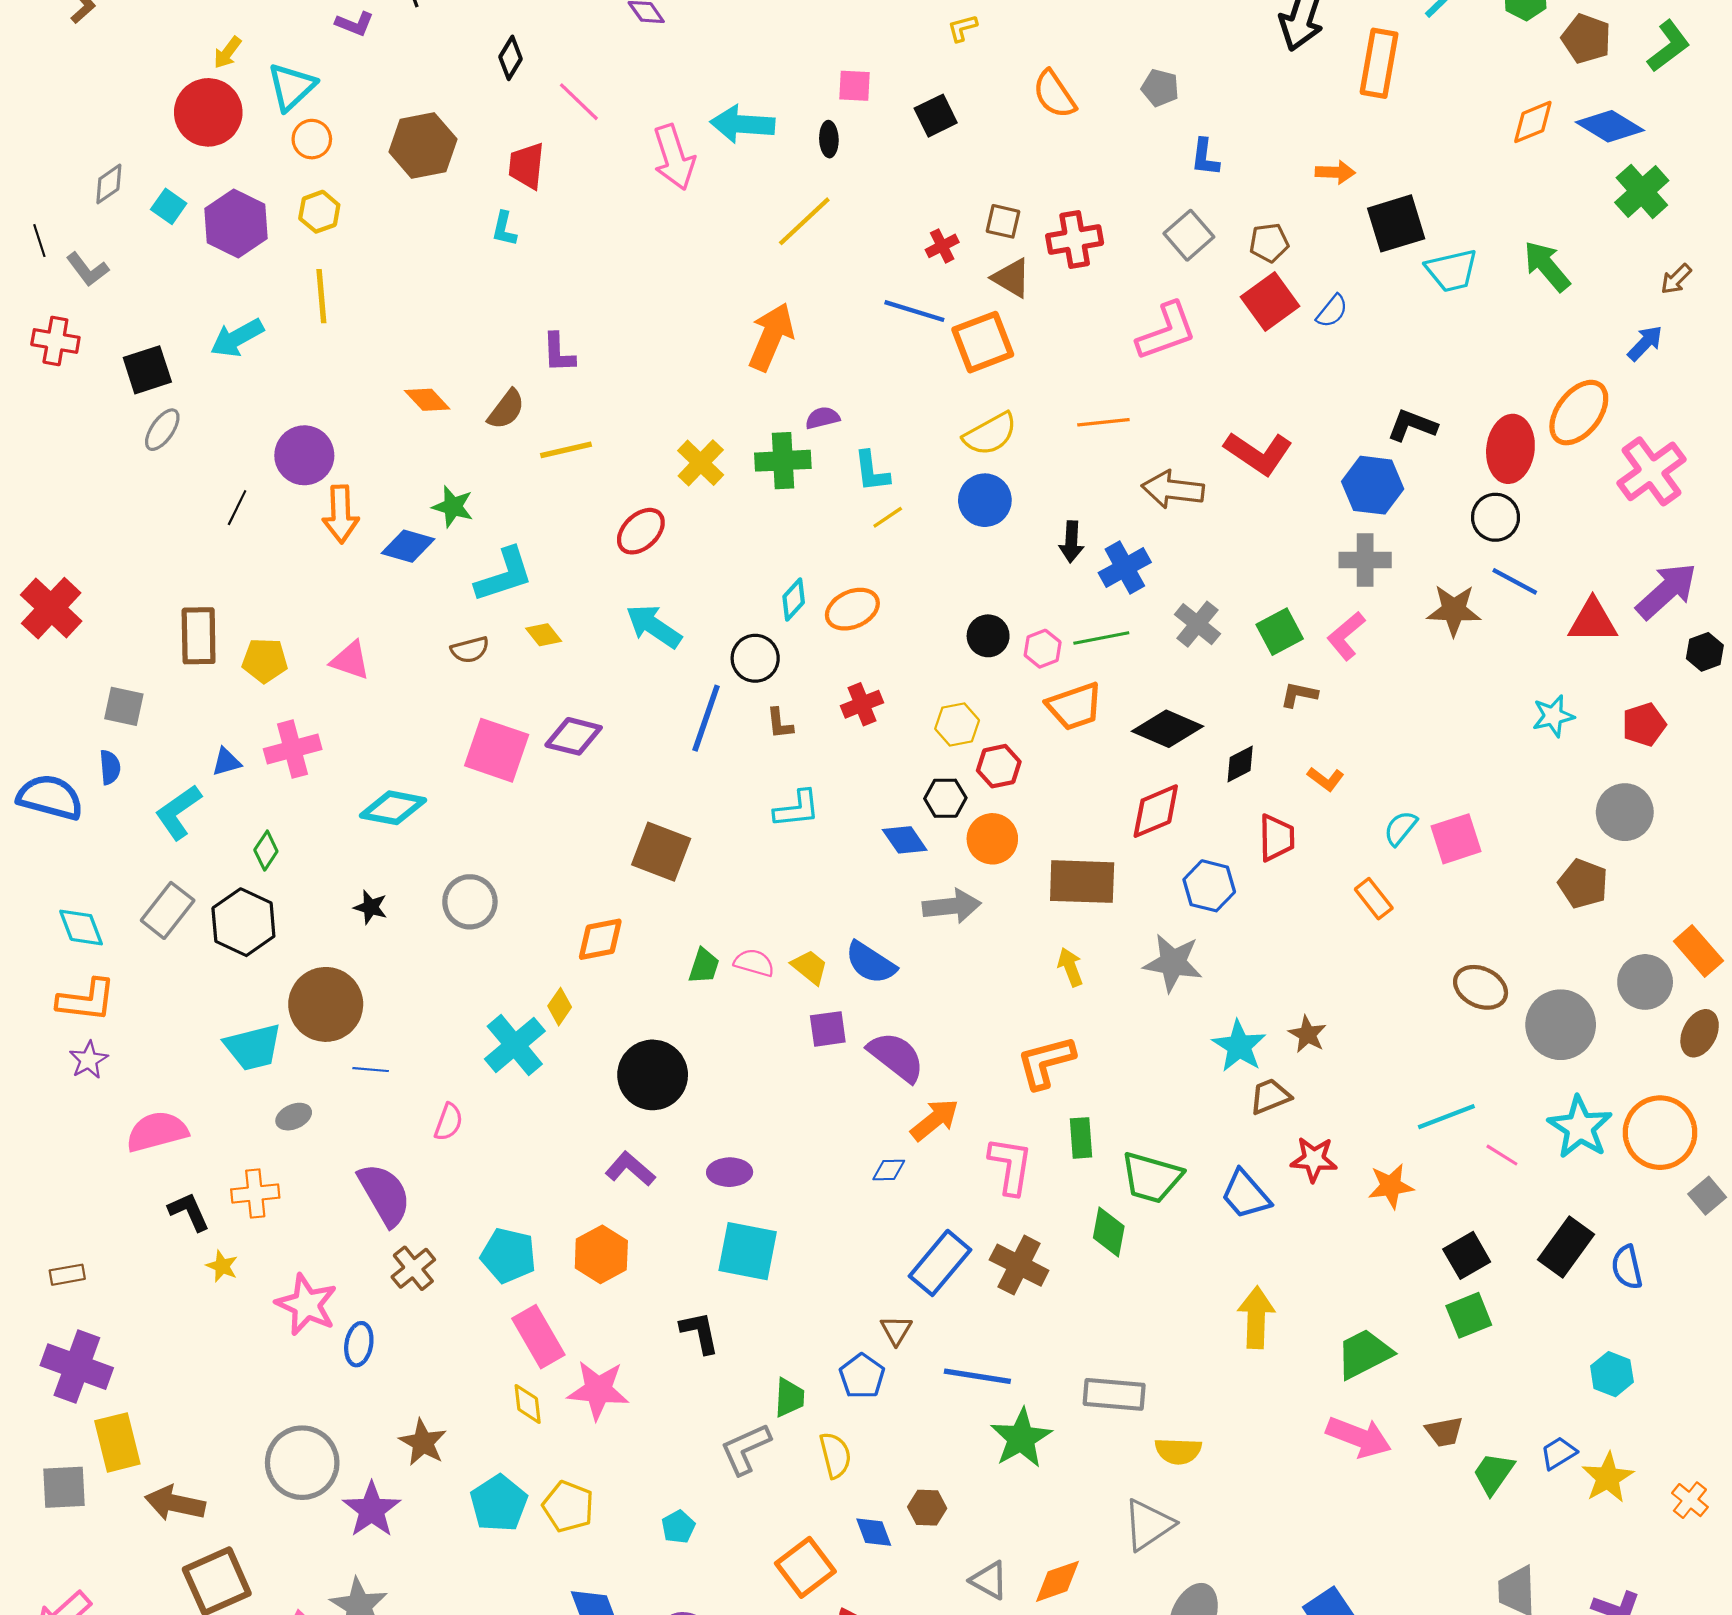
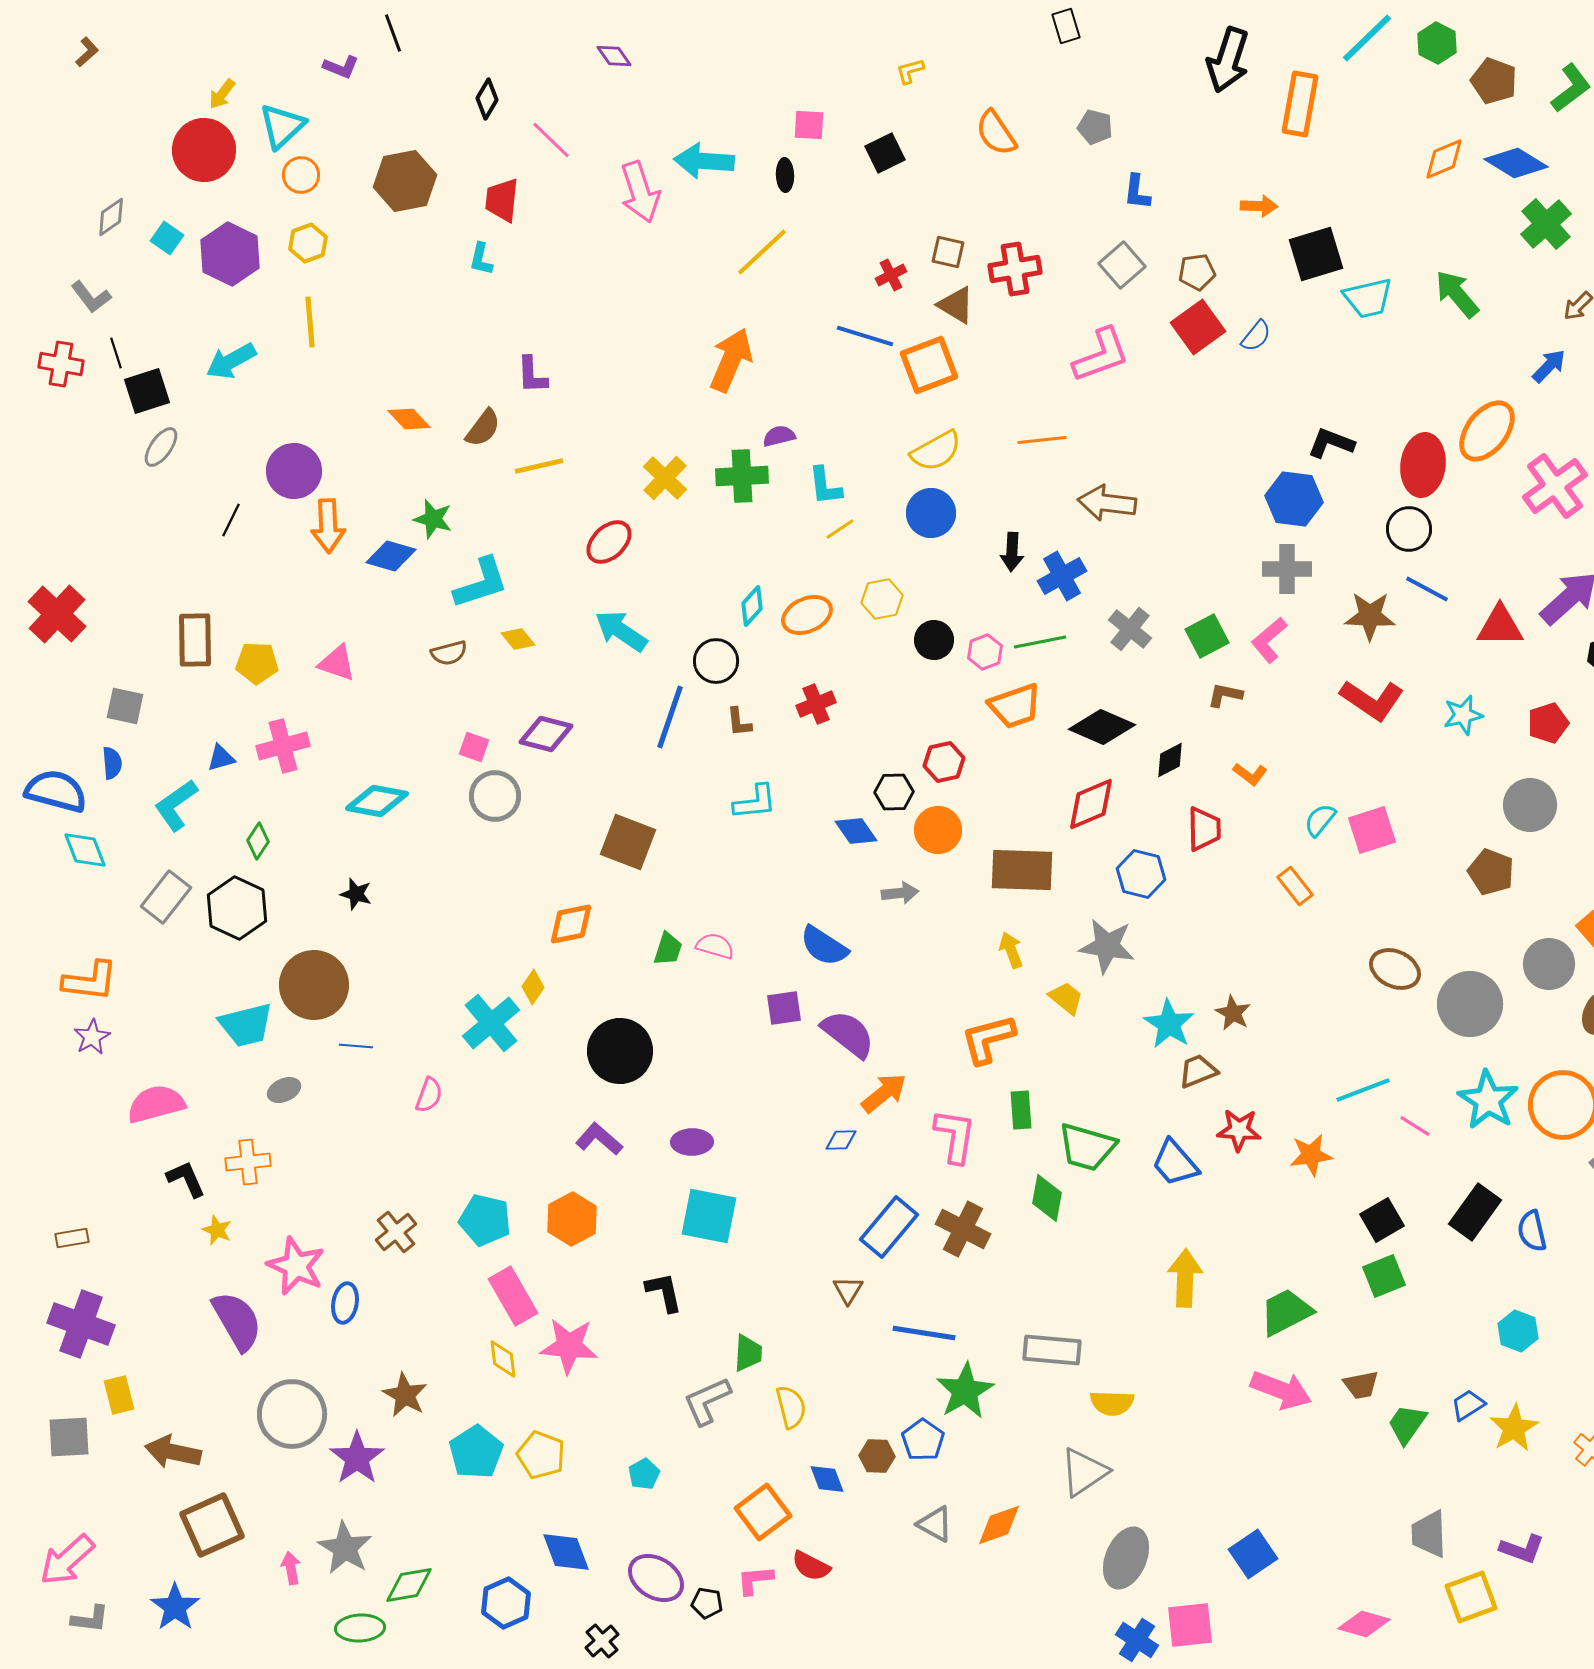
black line: (39, 241) -> (116, 353), moved
red L-shape: (1258, 453) -> (1372, 700), moved
yellow hexagon: (957, 725) -> (882, 599), moved
pink square: (497, 750) -> (474, 747), size x0.5
gray circle: (470, 902) -> (495, 796), moved
gray arrow: (952, 906) -> (900, 893), size x0.7
cyan diamond: (81, 927) -> (85, 850), moved
yellow trapezoid: (810, 967) -> (1066, 998), moved
purple semicircle: (384, 1195) -> (237, 1321), moved
blue pentagon: (862, 1376) -> (923, 1440), moved
yellow rectangle: (117, 1442) -> (119, 1395), size x0.7

